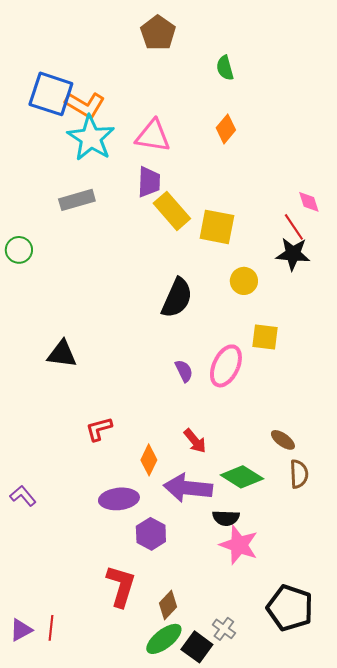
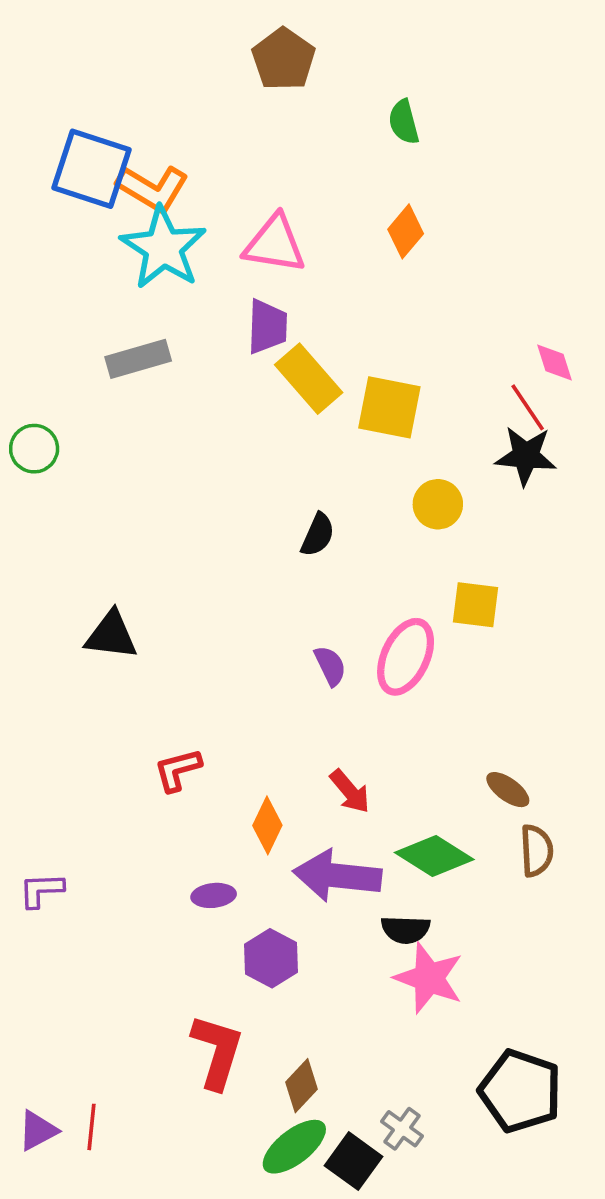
black semicircle: (177, 298) -> (318, 535), size x0.6
purple L-shape: (23, 496) -> (41, 890), turned -52
purple ellipse: (119, 499) -> (214, 895), size x0.6

